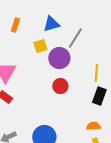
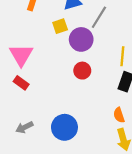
orange semicircle: (93, 126) -> (119, 115), turned -104

